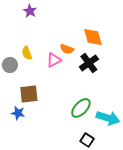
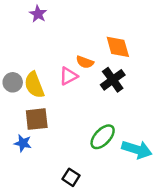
yellow semicircle: (27, 53) -> (34, 85), moved, size x1.5
black square: (87, 140) -> (71, 177), moved

